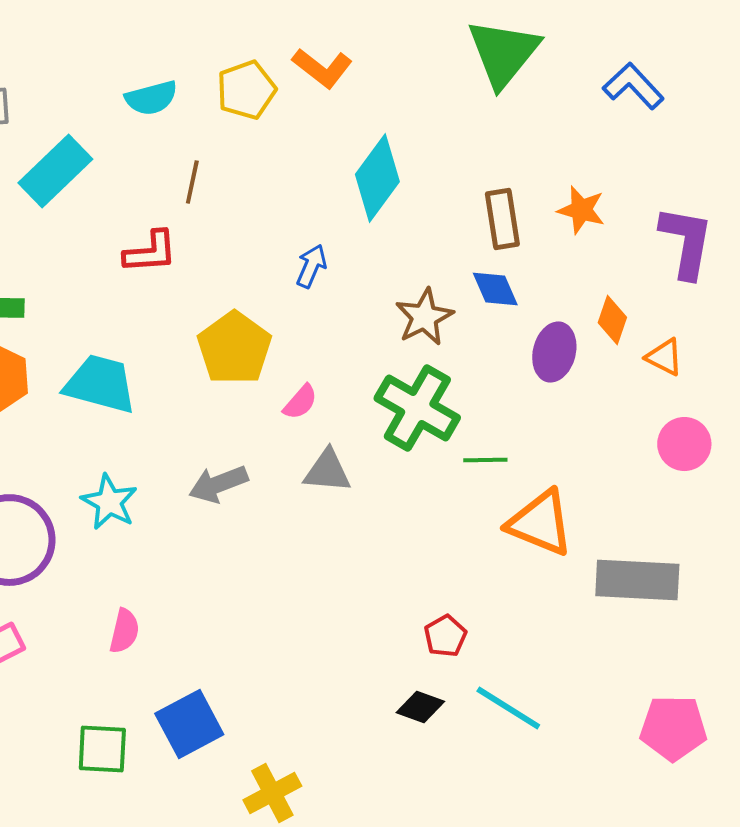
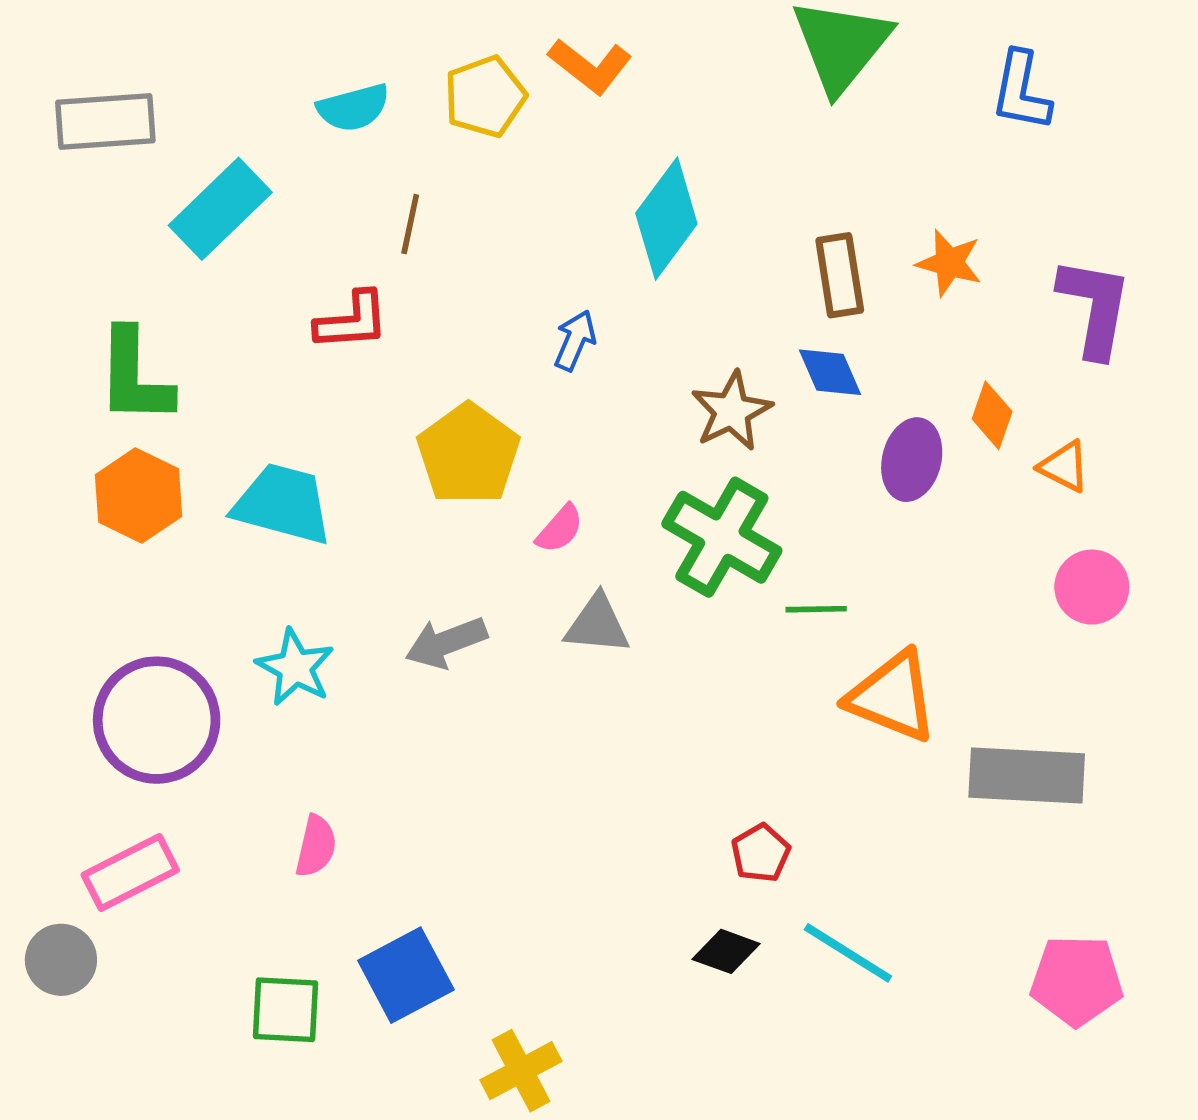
blue L-shape: (633, 86) -> (1021, 91), turned -126

